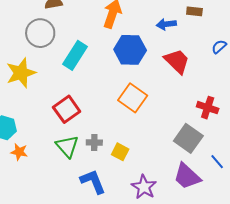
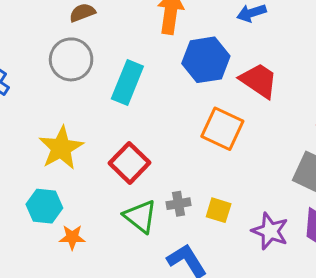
red trapezoid: (177, 61) -> (259, 81), moved
yellow star: (21, 73) -> (61, 148), moved
purple star: (144, 187) -> (270, 231), moved

